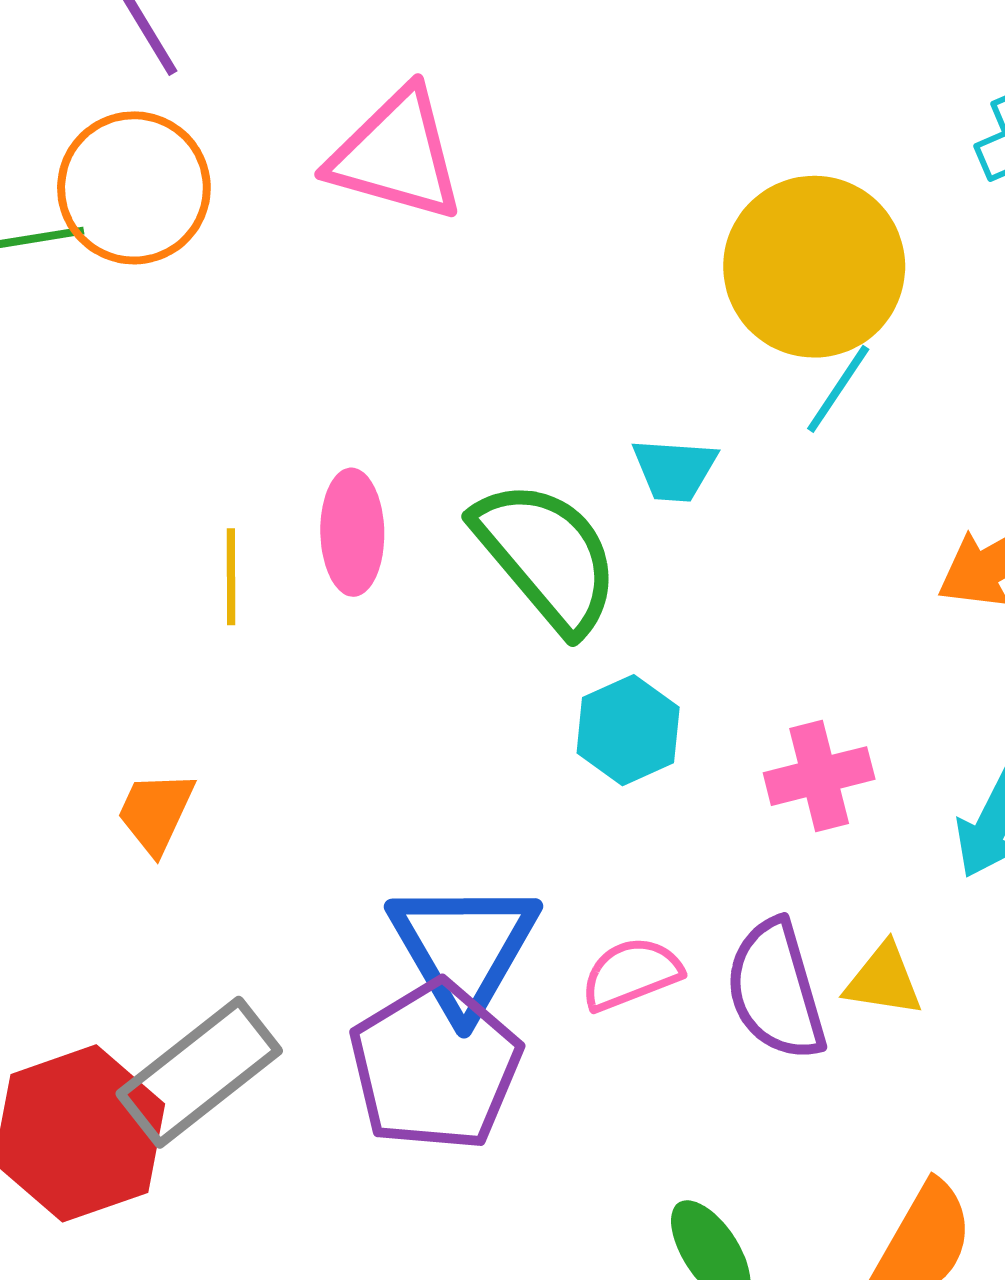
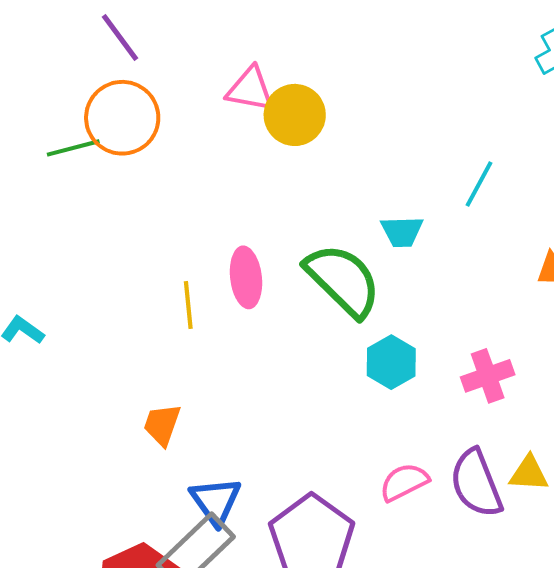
pink triangle: (396, 155) -> (250, 89), size x0.7
yellow circle: (814, 267) -> (295, 115), moved, size x0.7
blue triangle: (464, 948) -> (216, 501), moved, size x0.7

